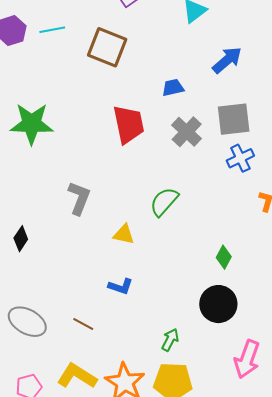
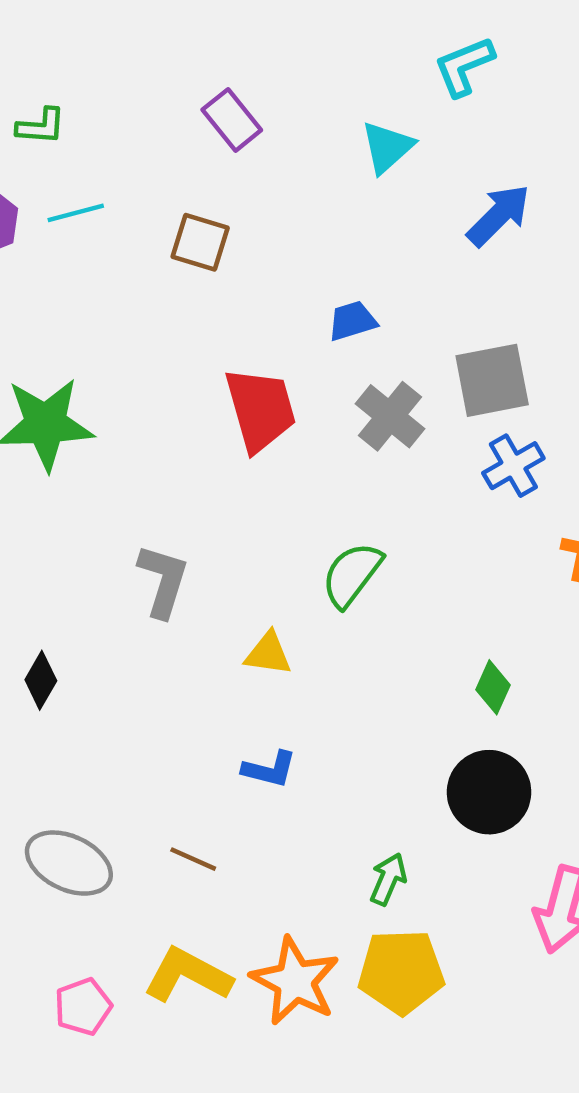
brown square: (107, 47) -> (200, 242), size x0.7
blue arrow: (227, 60) -> (499, 215), moved

